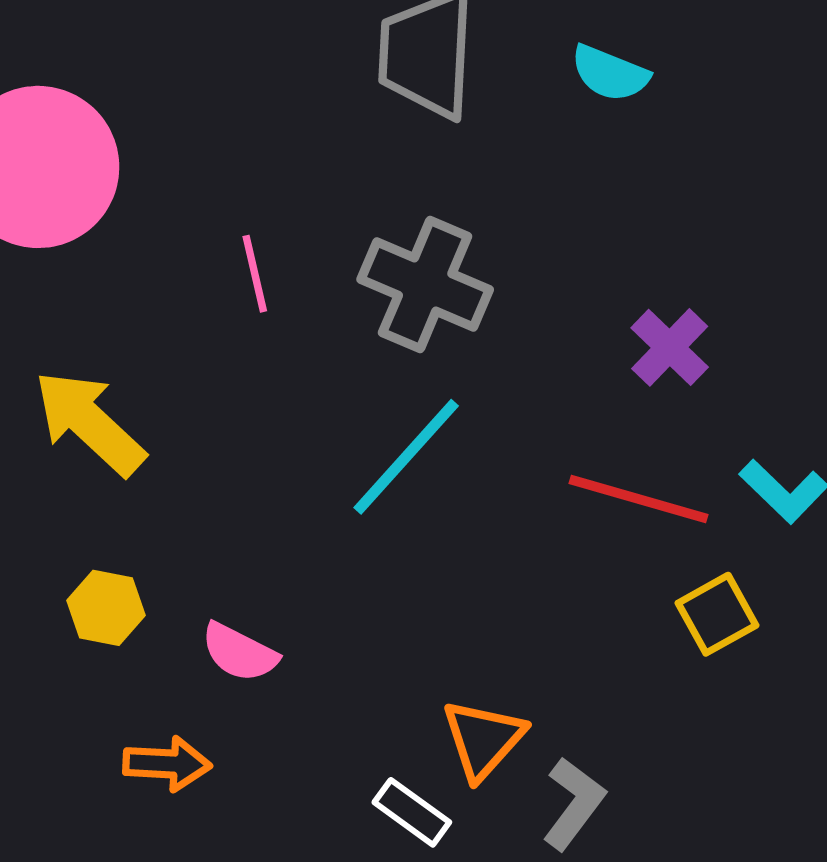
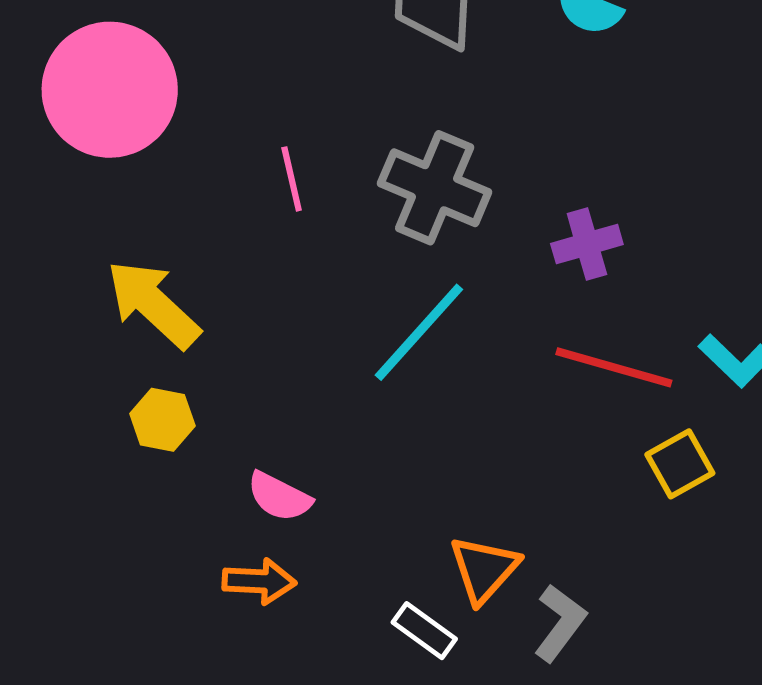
purple cross: (670, 347) -> (587, 244), moved, turned 30
yellow hexagon: (106, 608) -> (162, 420), moved
orange arrow: (167, 764) -> (259, 581), moved

